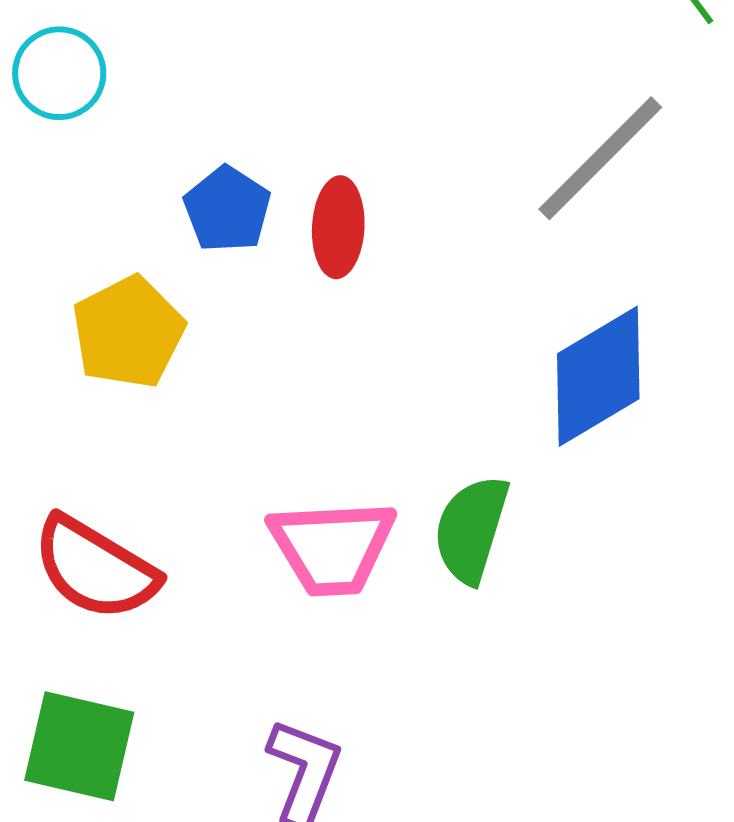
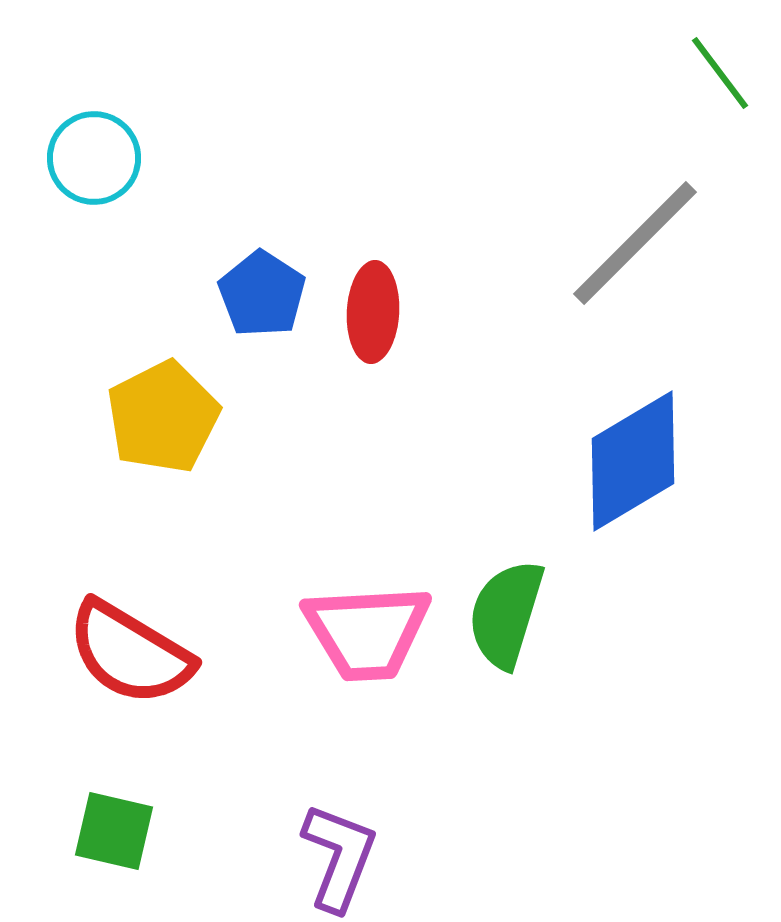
green square: (79, 746) -> (114, 831), size x0.7

